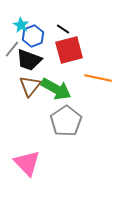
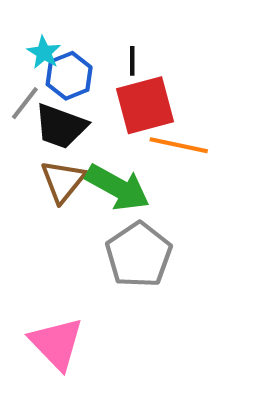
black line: (63, 29) -> (132, 61), turned 56
orange line: (98, 78) -> (179, 145), moved

